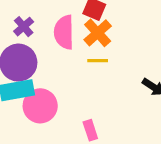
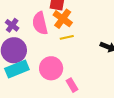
pink circle: (40, 106) -> (51, 68), moved

